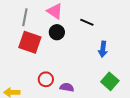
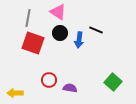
black line: (87, 22) -> (96, 30), moved
blue arrow: (103, 49) -> (79, 40), moved

